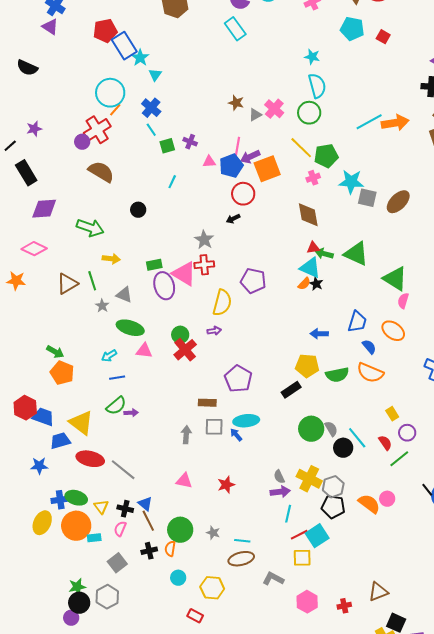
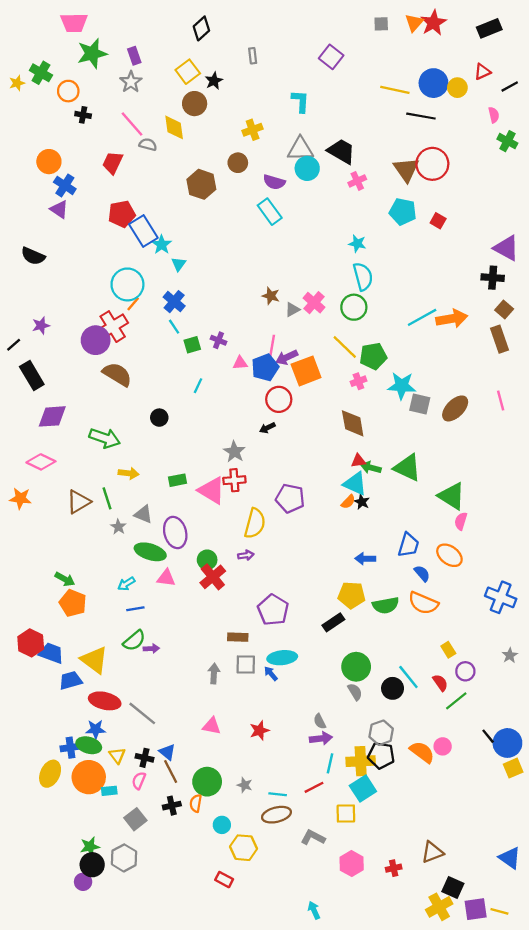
purple circle: (82, 142) -> (96, 340), size x1.6
purple ellipse: (164, 286) -> (175, 532), moved
gray semicircle: (331, 429) -> (355, 692), moved
blue star: (39, 466) -> (96, 729), moved
yellow cross: (309, 479) -> (361, 761), moved, turned -30
red line: (299, 535) -> (314, 787), moved
cyan circle: (178, 578) -> (222, 825), moved

